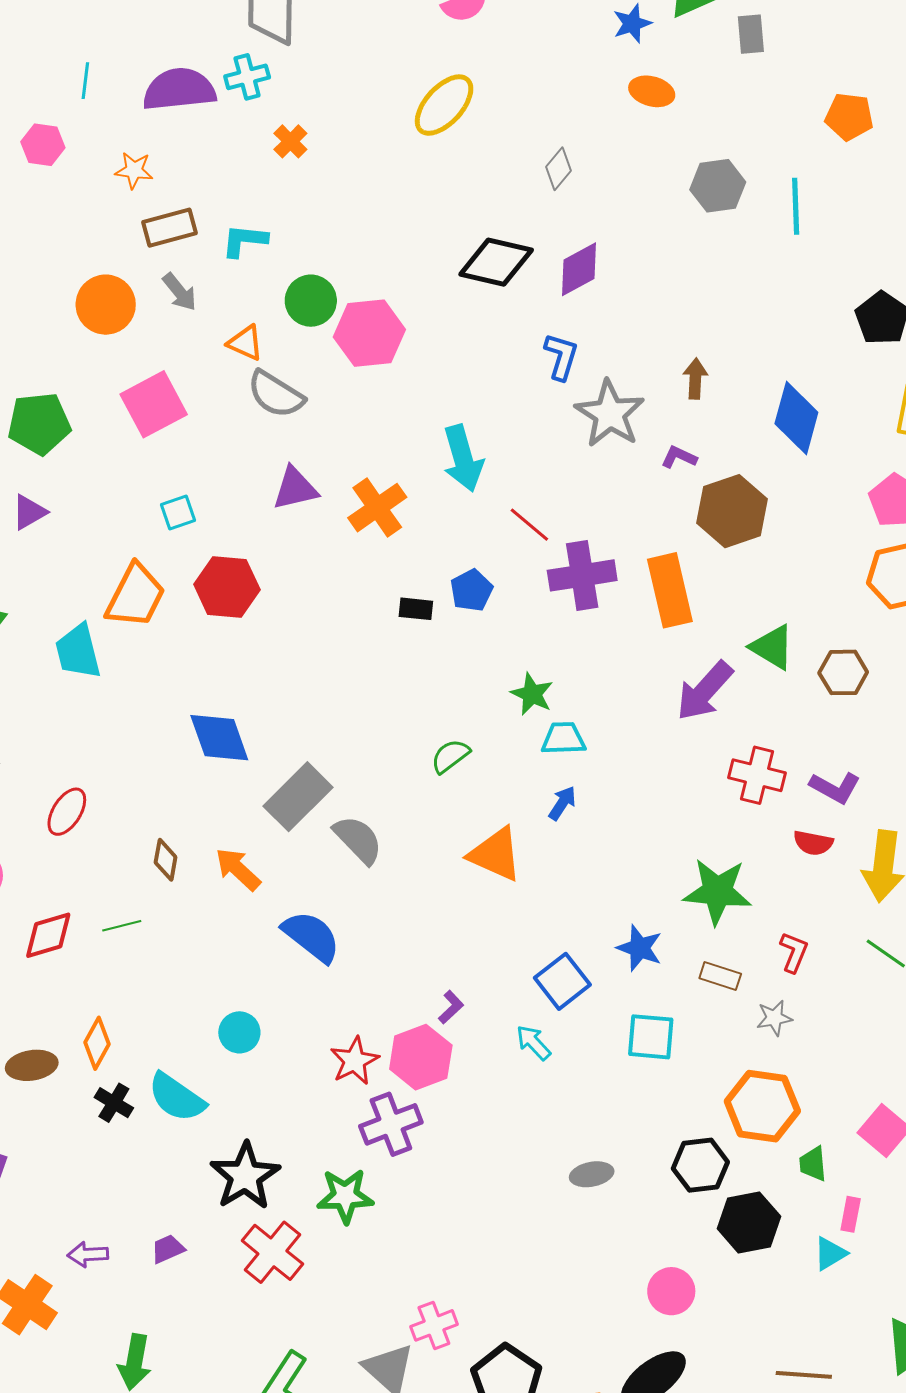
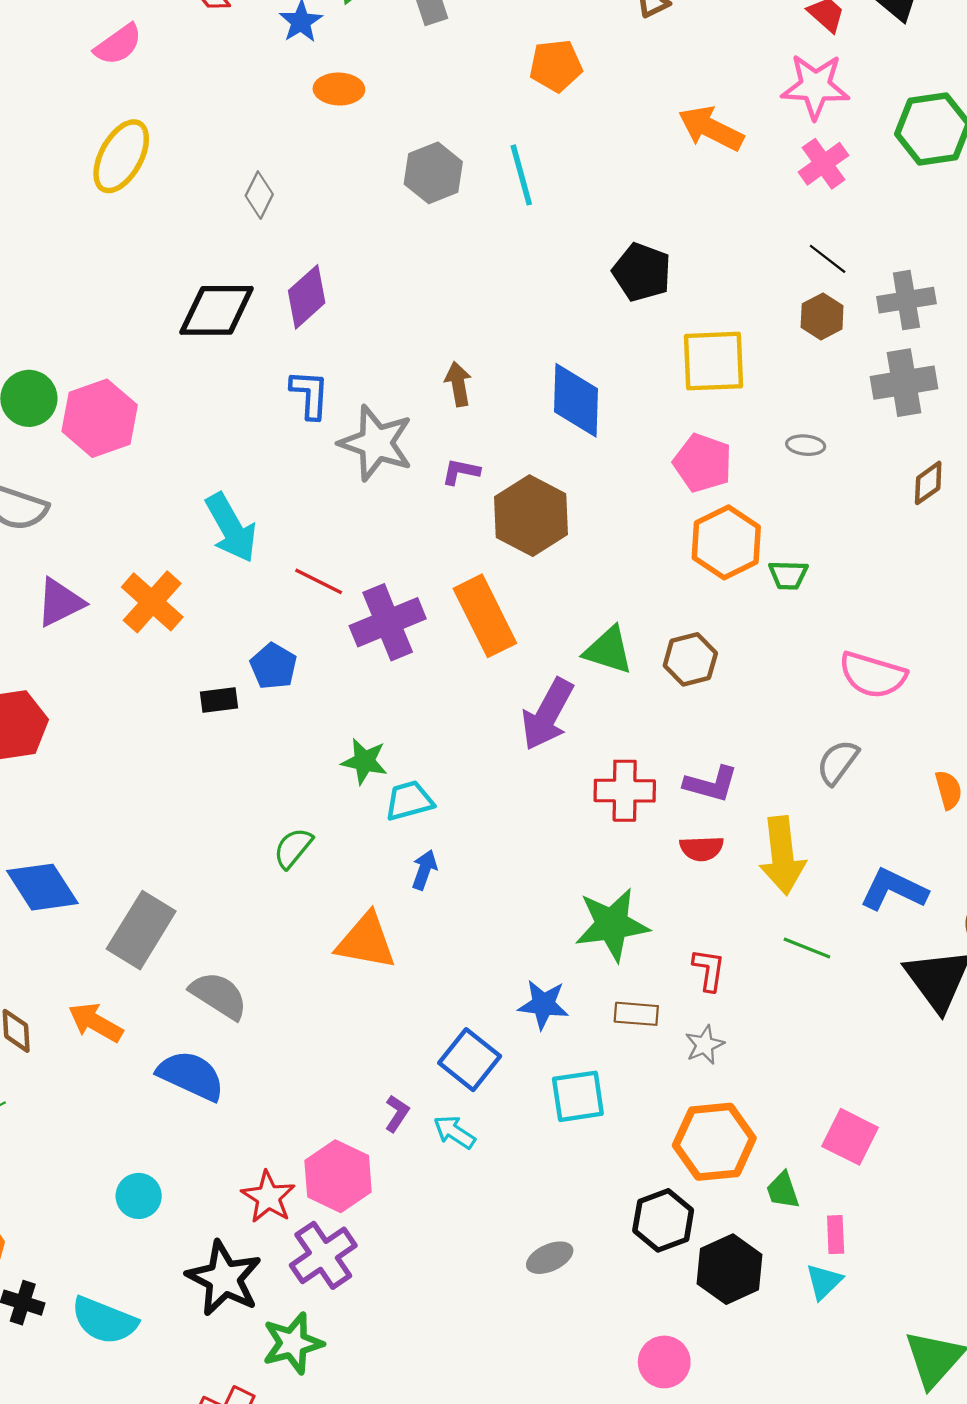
gray semicircle: (358, 840) -> (219, 995), moved
purple L-shape: (451, 1007) -> (397, 1113), moved
cyan semicircle: (177, 1097) -> (104, 1320), moved
black star: (245, 1176) -> (224, 1278), moved

